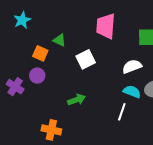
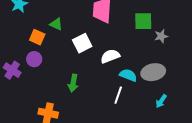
white semicircle: (132, 66) -> (110, 56), moved
green arrow: (77, 100) -> (73, 83), turned 120

